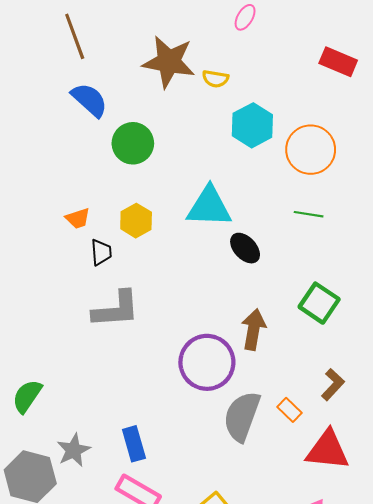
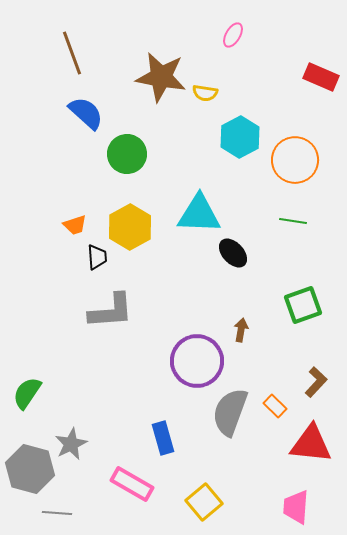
yellow hexagon: (136, 221) -> (130, 227), size x1.4
green square: (319, 303) -> (303, 305), turned 36
brown arrow: (254, 330) -> (241, 330), size x0.6
blue rectangle: (134, 444) -> (163, 438), moved

